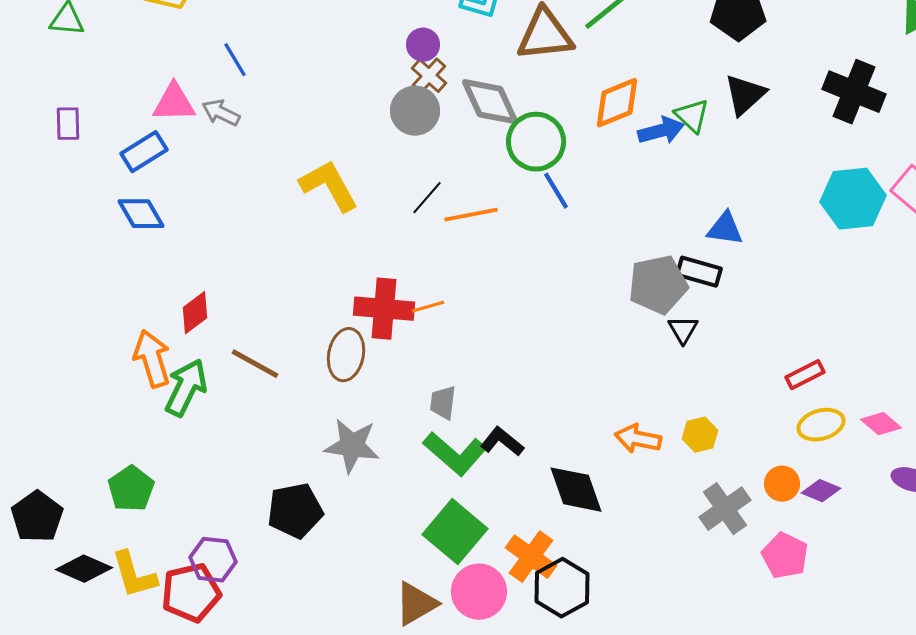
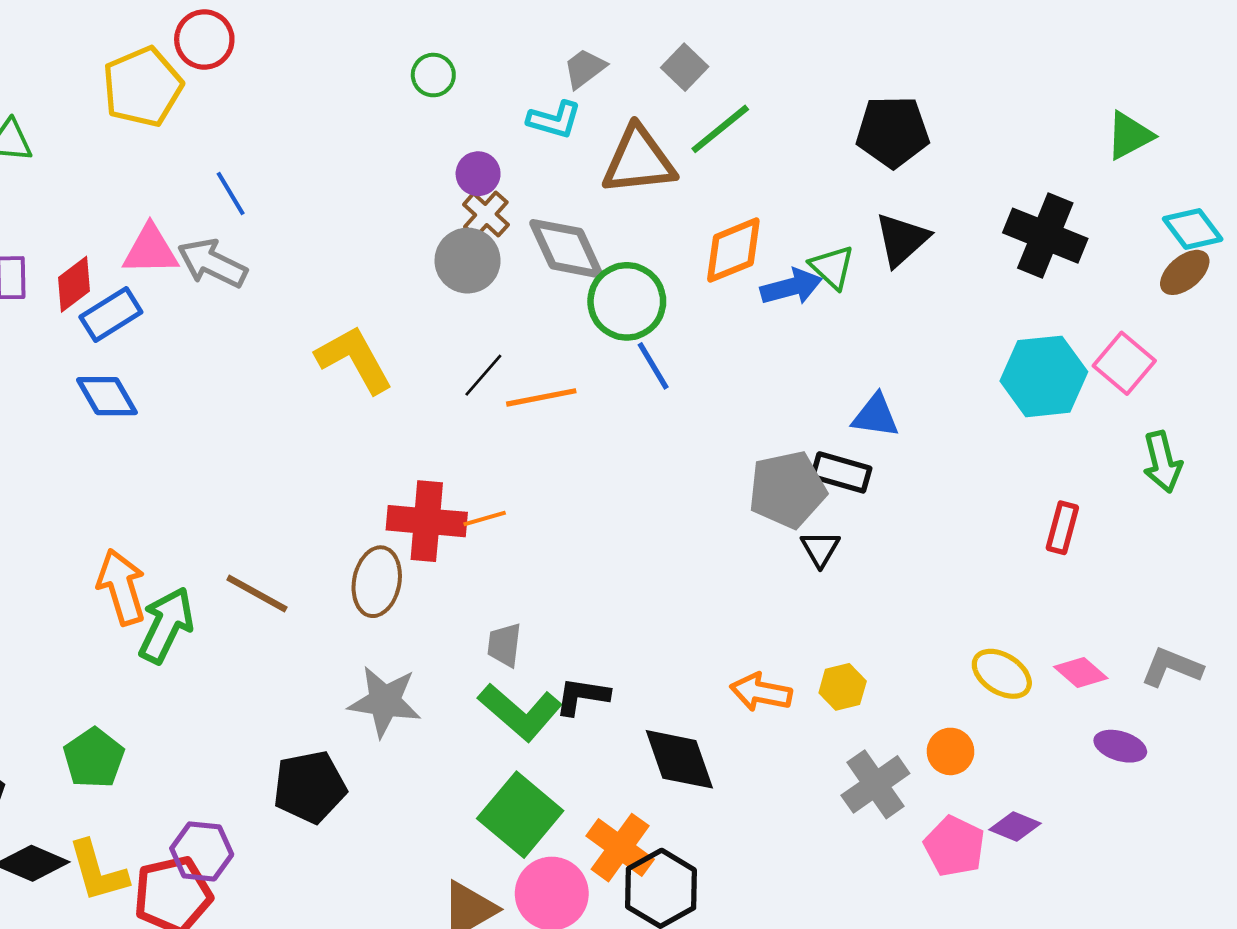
gray arrow: (221, 113) -> (212, 263), size x1.4
red diamond: (195, 313) -> (74, 284), moved
red rectangle: (805, 375) -> (1062, 528), moved, turned -48
yellow ellipse: (821, 425) -> (1002, 674), turned 48
black L-shape: (502, 442) -> (582, 696), turned -30
purple diamond: (821, 491) -> (1015, 826), moved

